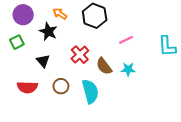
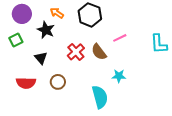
brown semicircle: (104, 66) -> (99, 52), moved
cyan star: (128, 69) -> (119, 76), moved
cyan semicircle: (90, 91) -> (100, 97), moved

